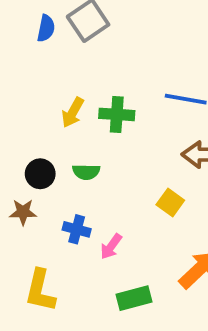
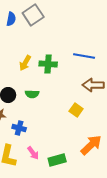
blue cross: (77, 229) -> (19, 128), moved
pink arrow: (111, 247) -> (33, 153), moved, turned -72

